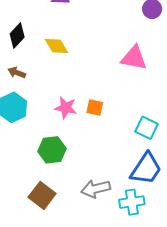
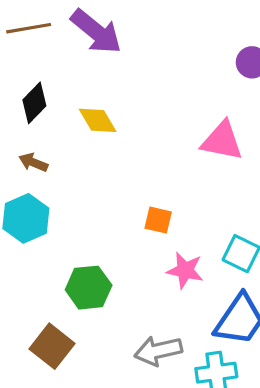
pink star: (66, 108) -> (185, 270), moved
brown square: (42, 195) -> (52, 346), moved

